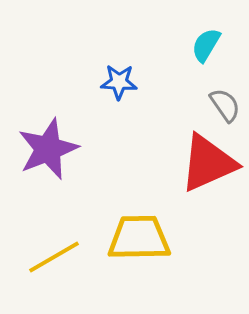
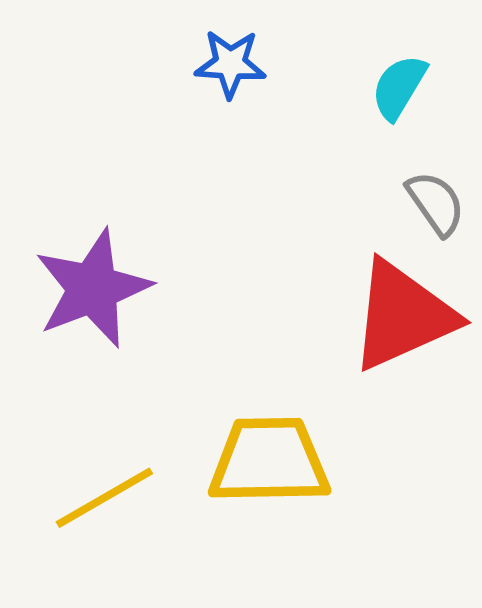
blue star: (119, 82) -> (230, 64), moved

